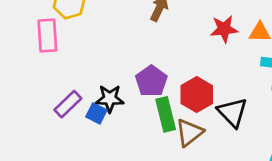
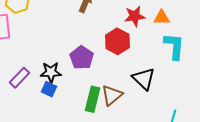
red hexagon: (197, 95) -> (117, 41), moved
blue square: (96, 113) -> (49, 89), moved
green rectangle: (166, 114) -> (93, 99), moved, turned 30

